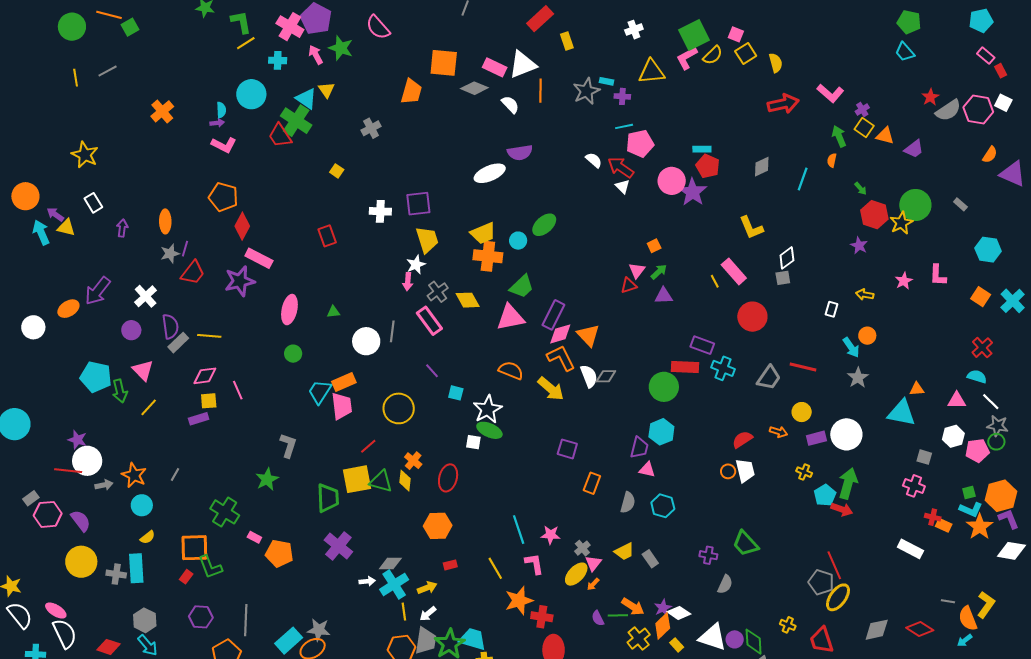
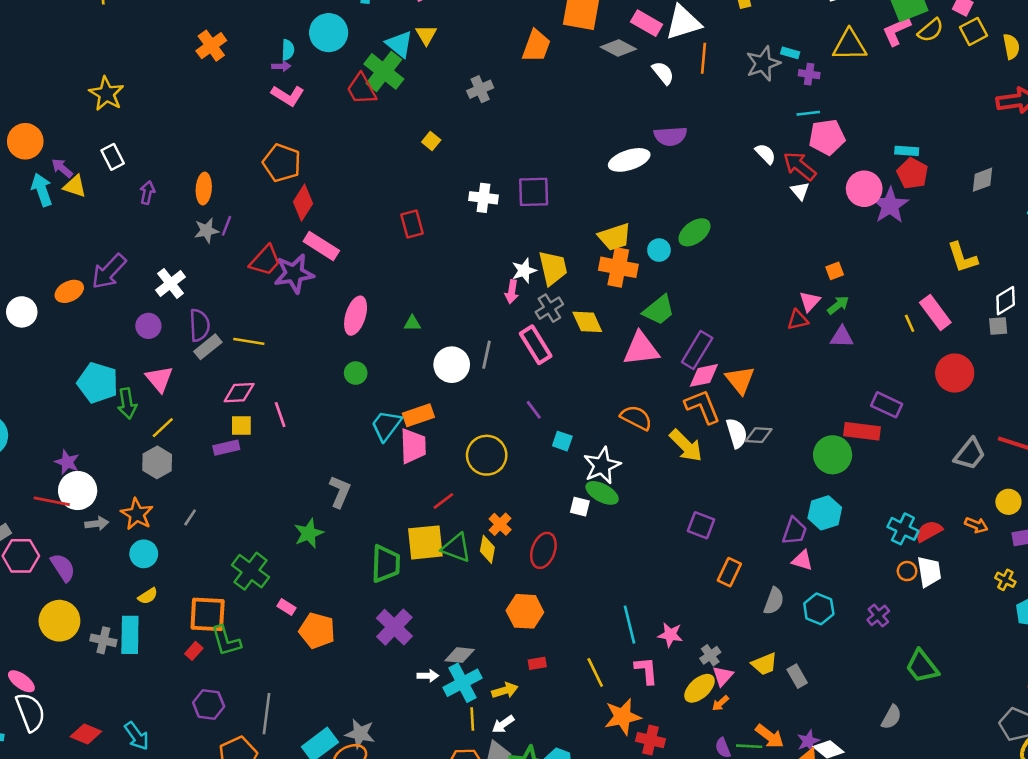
yellow trapezoid: (427, 240) -> (553, 268), moved
red trapezoid: (193, 273) -> (265, 261), moved
cyan cross: (723, 368) -> (903, 529), moved
purple cross: (708, 555) -> (878, 615), moved, turned 36
gray hexagon: (145, 620) -> (157, 462), moved

